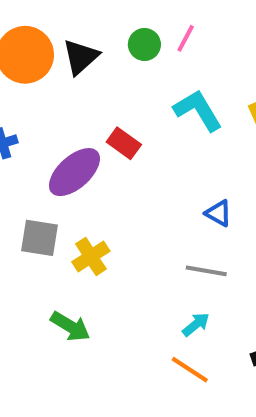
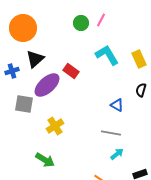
black triangle: (81, 57) -> (35, 59), moved
gray square: (39, 238) -> (24, 104), moved
cyan arrow: (196, 324) -> (117, 154), moved

